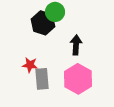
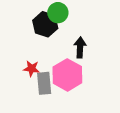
pink hexagon: (78, 79) -> (67, 75), moved

